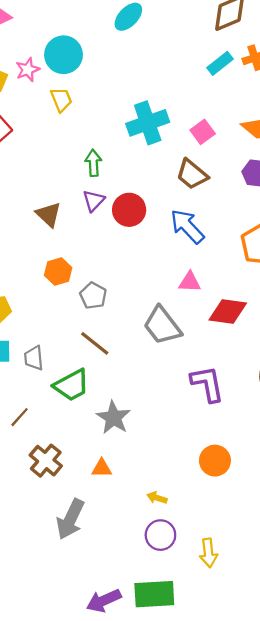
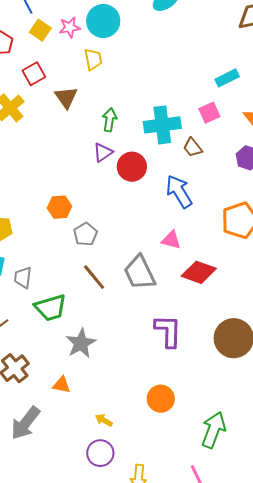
cyan rectangle: (220, 63) -> (227, 78), moved
cyan cross: (148, 123) -> (162, 125), moved
brown trapezoid: (192, 174) -> (193, 147), size x0.7
brown triangle: (49, 214) -> (66, 97), moved
brown line: (95, 343) -> (94, 277), moved

